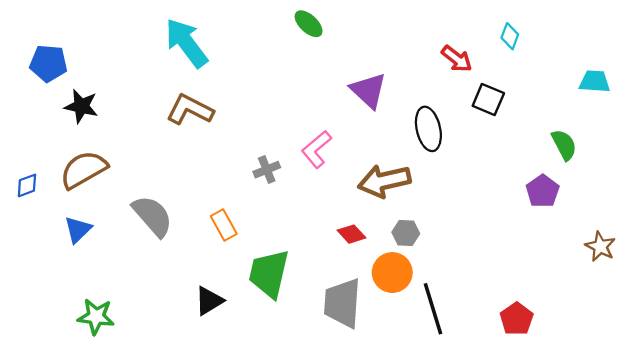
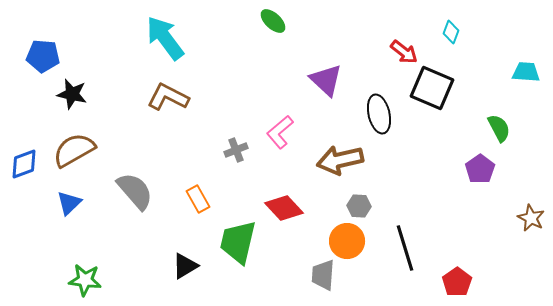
black square: (488, 99) -> (432, 88), size x1.5
blue diamond: (27, 185) -> (24, 164), size x1.4
red diamond: (352, 234) -> (284, 208), moved, size x1.5
gray trapezoid: (342, 303) -> (323, 275), moved, size x0.7
black line: (433, 309) -> (405, 248), moved

